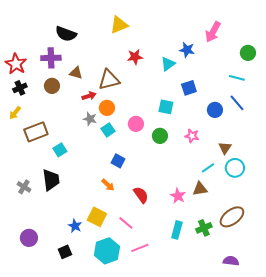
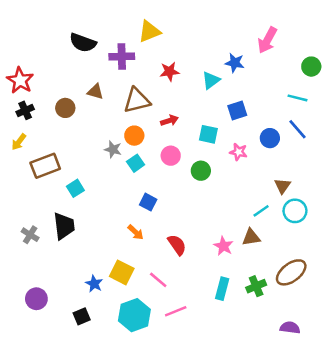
purple cross: (51, 58) -> (122, 56), moved
red arrow: (89, 96) -> (169, 121), moved
pink star: (192, 136) -> (238, 152), moved

